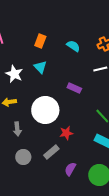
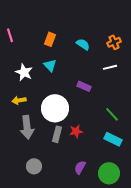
gray arrow: (17, 129) -> (27, 127), size x1.6
gray rectangle: (51, 152) -> (57, 134), moved, turned -35
gray circle: (23, 157) -> (34, 166), moved

